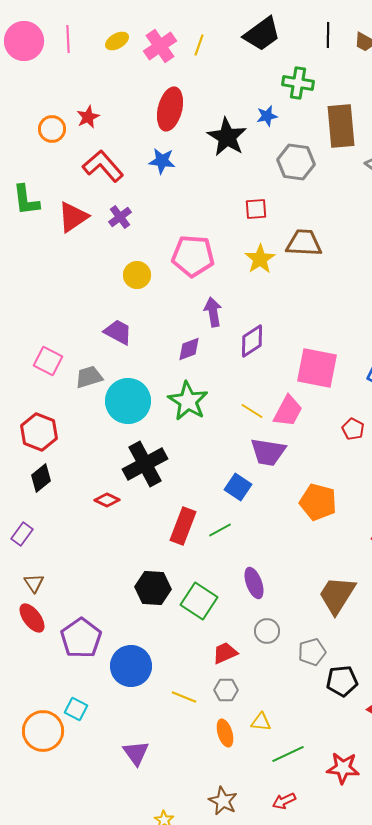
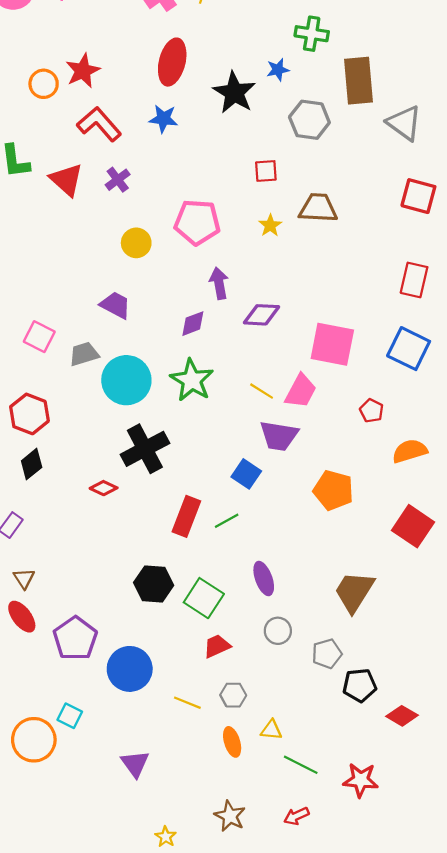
red star: (88, 117) -> (83, 71), size x1.4
red triangle: (73, 217) -> (66, 180), turned -44
yellow star: (260, 259) -> (270, 225), size x0.7
purple diamond: (252, 341) -> (262, 315), turned 36
red trapezoid: (225, 653) -> (217, 646), moved
green line: (288, 754) -> (301, 765), turned 52

